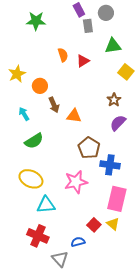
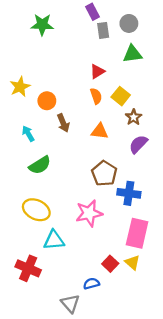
gray circle: (106, 13) -> (129, 23), moved
orange semicircle: (63, 55) -> (96, 96), moved
yellow square: (126, 72) -> (121, 96), moved
orange triangle: (74, 116) -> (100, 131), moved
red cross: (38, 236) -> (28, 268), moved

